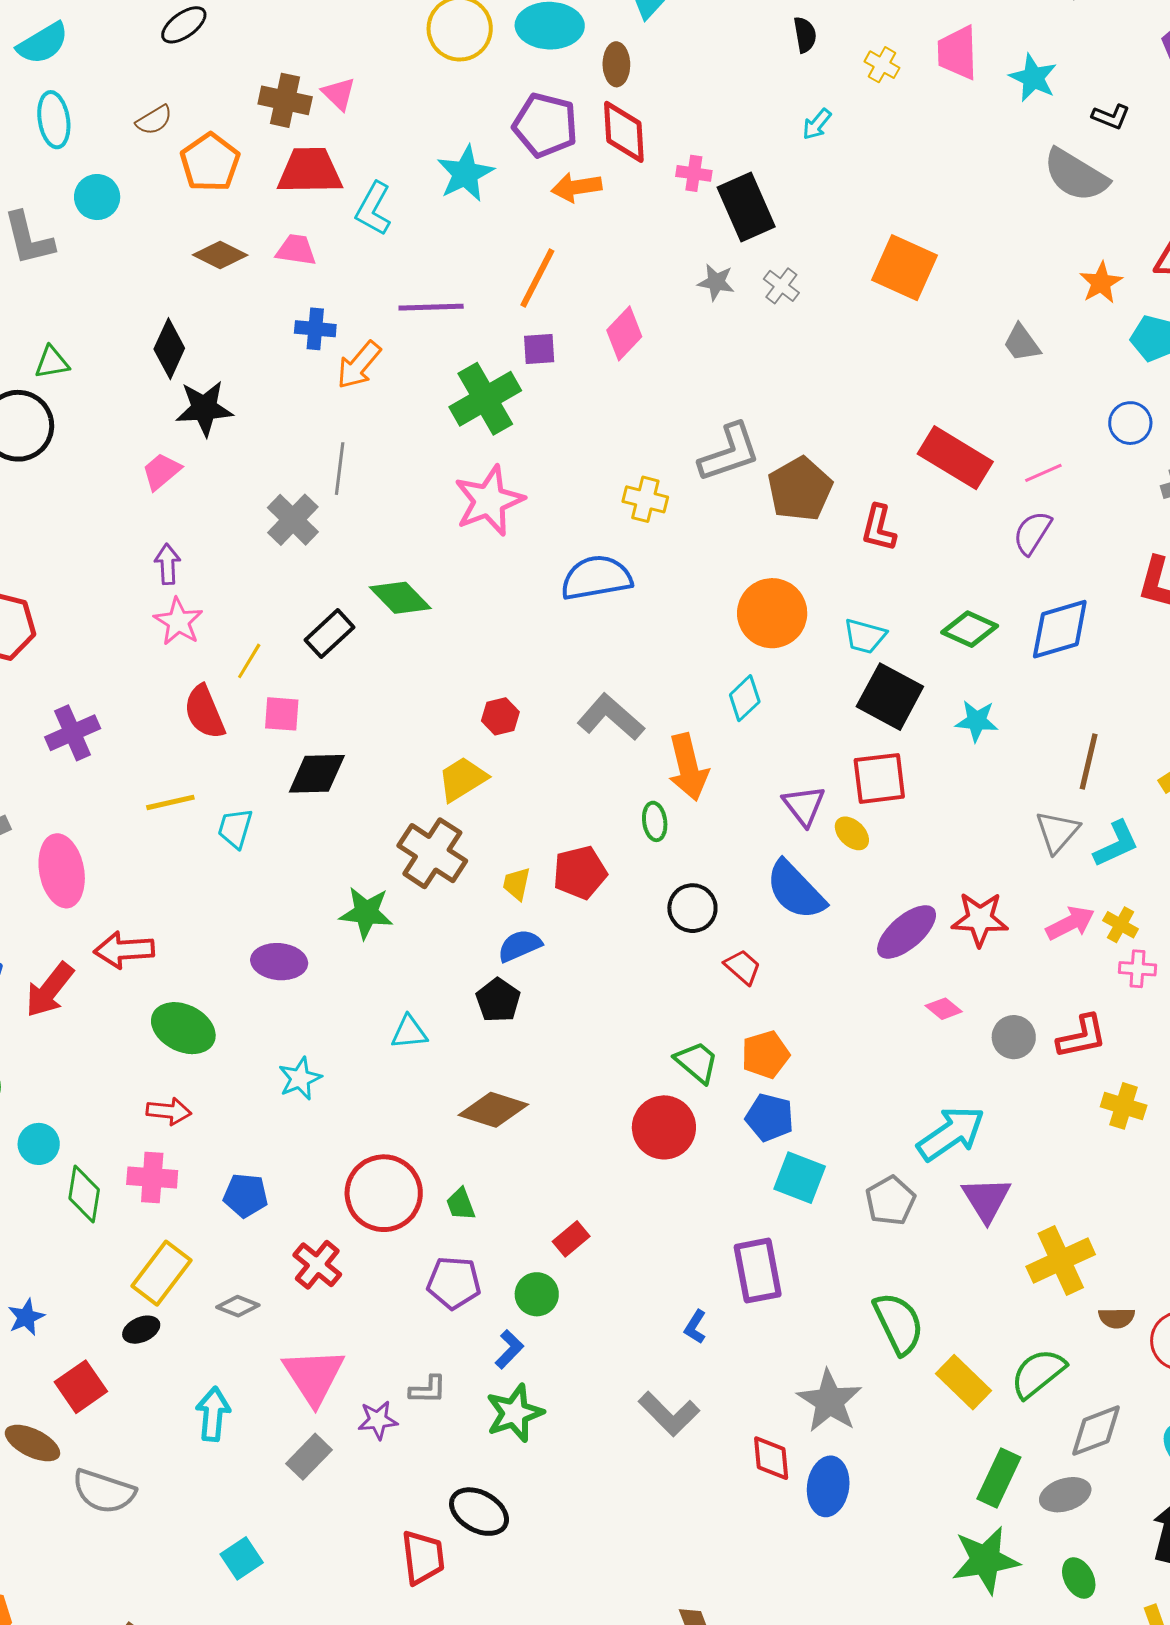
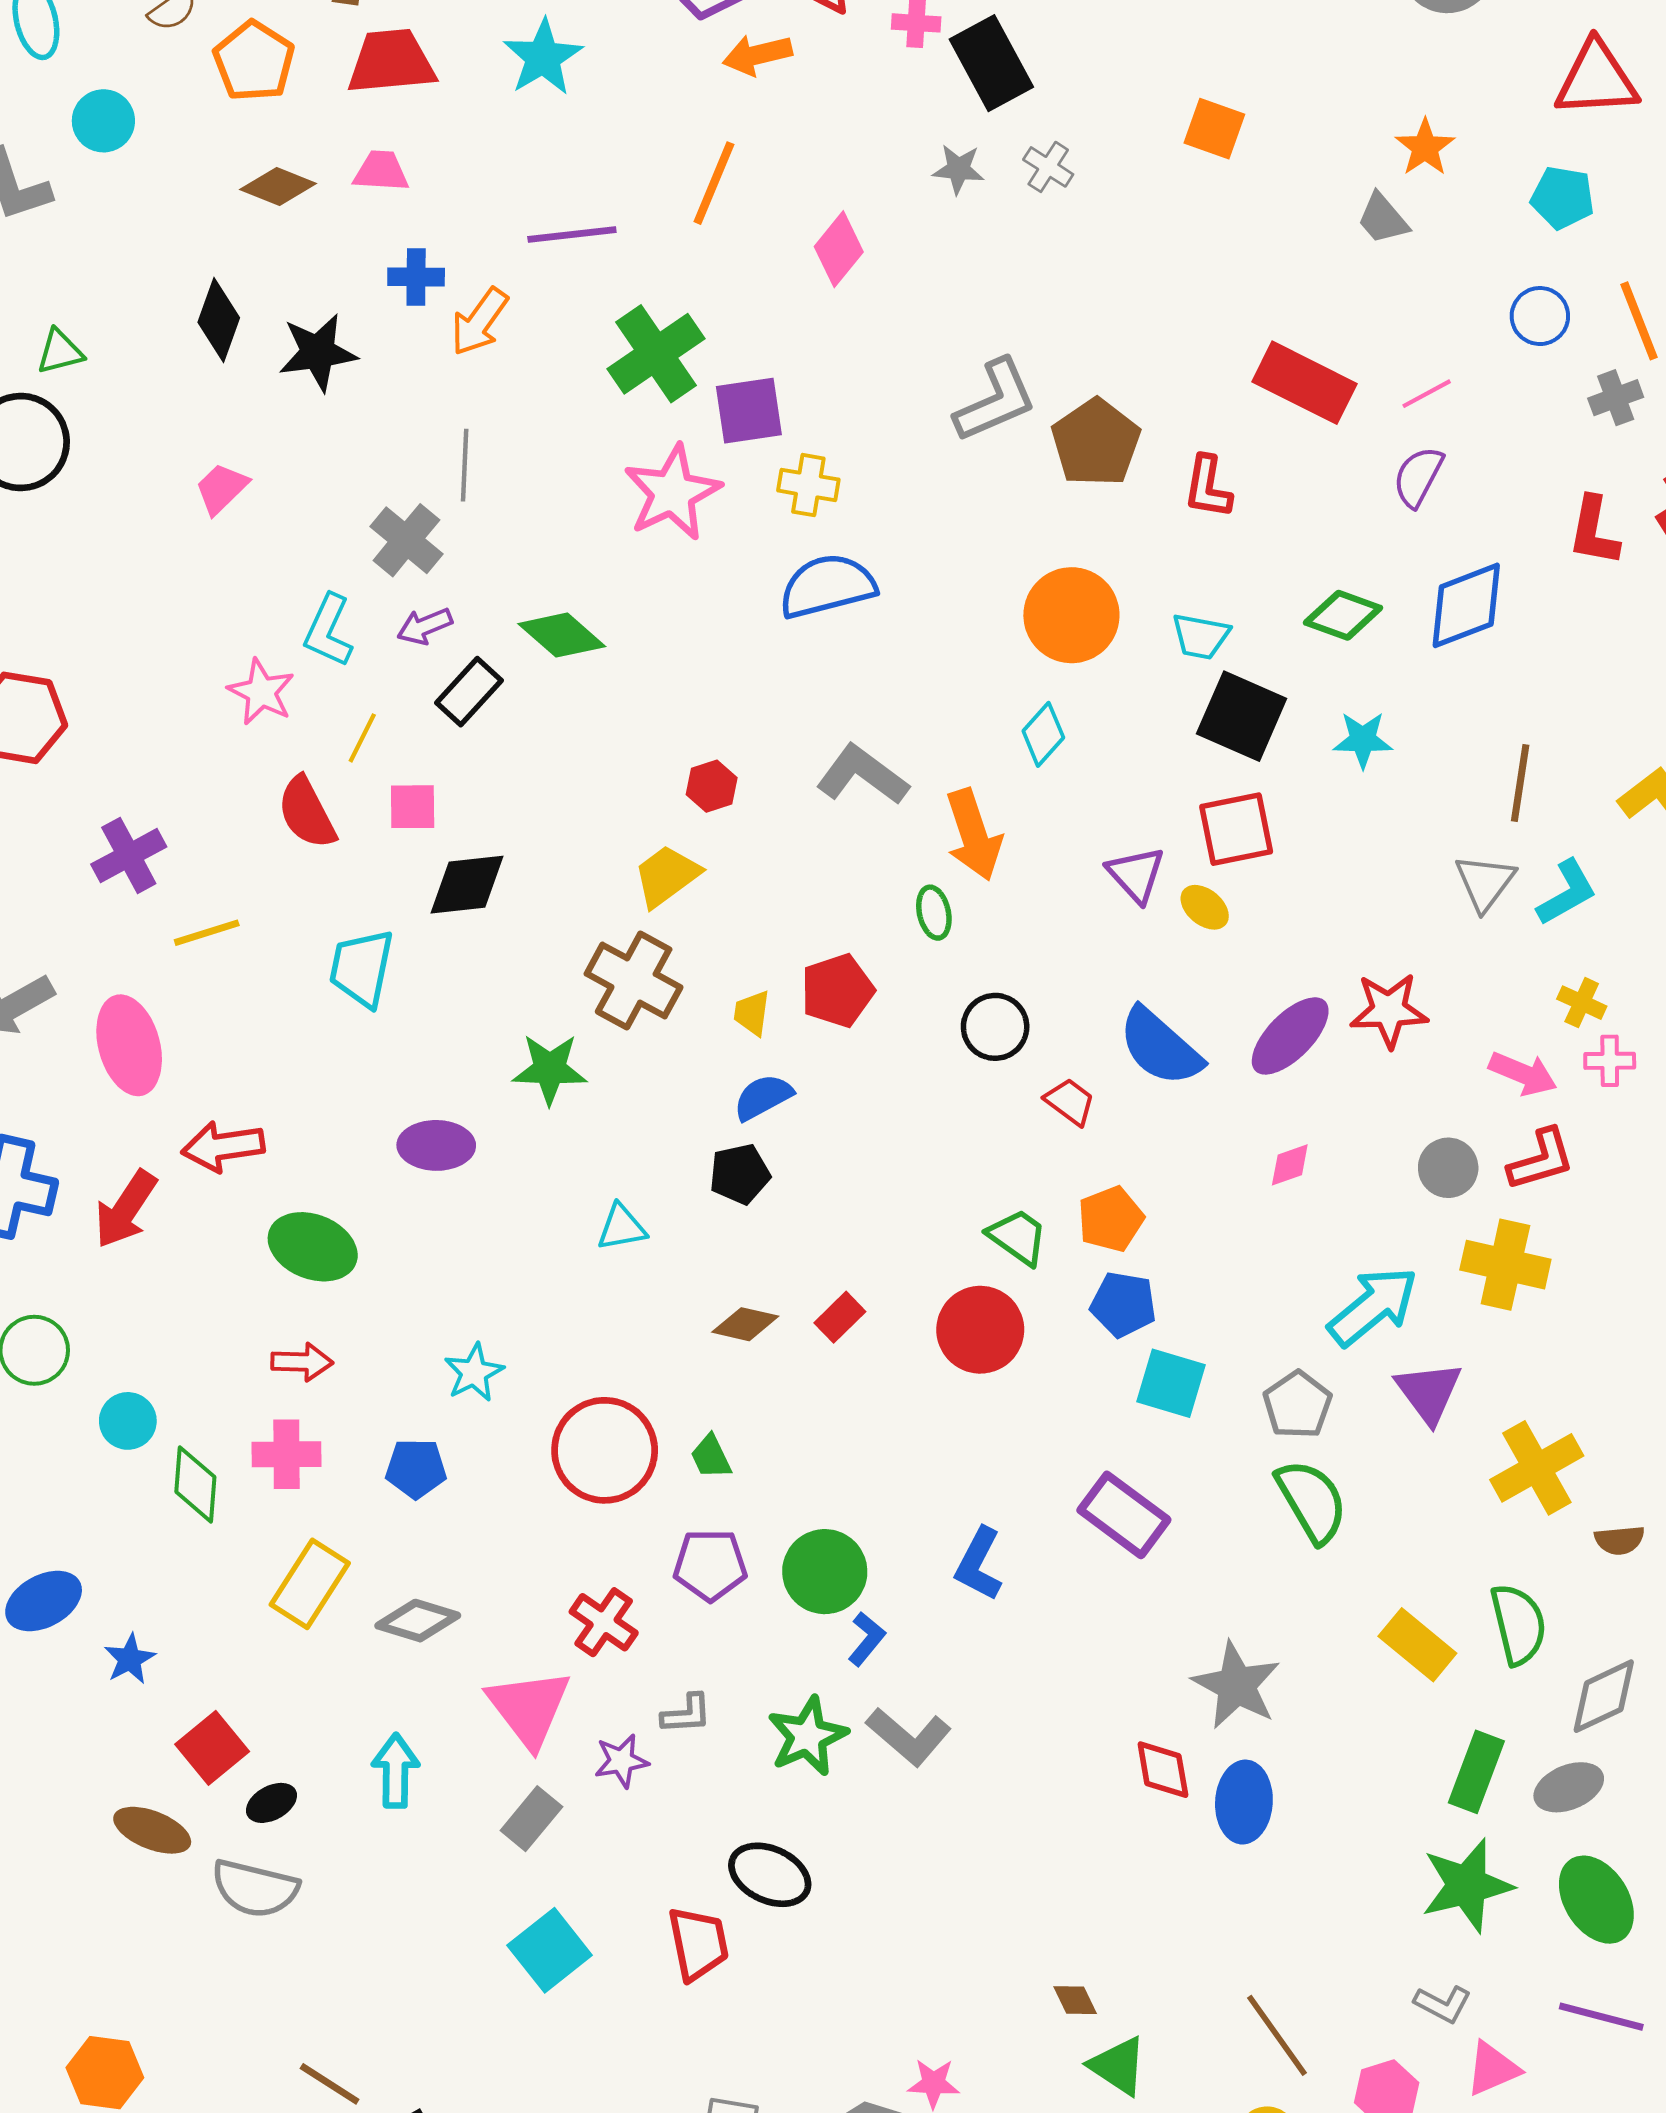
cyan star: (465, 174) -> (543, 57), moved
cyan L-shape: (373, 209) -> (328, 631), moved
orange square: (905, 268) -> (1214, 129), size x0.7
orange star: (1101, 283) -> (1425, 147), moved
purple square: (539, 349) -> (749, 411), moved, size x1.5
black star: (204, 408) -> (318, 352), moved
yellow cross: (645, 499) -> (808, 485), moved
purple arrow: (168, 564) -> (425, 626), moved, turned -105
yellow line: (170, 802) -> (207, 933), moved
cyan trapezoid: (235, 828) -> (362, 968), size x1.4
blue semicircle: (796, 890) -> (1160, 1047), moved
pink arrow: (1070, 923) -> (1523, 1074), moved, turned 54
black pentagon: (498, 1000) -> (740, 1174), turned 30
pink diamond: (944, 1009) -> (1290, 1165), moved, turned -54
cyan star: (300, 1078) -> (474, 1373), moved
yellow cross: (1124, 1106) -> (1505, 1265), moved, size x1.4
brown diamond: (493, 1110) -> (745, 1324), size x0.7
red rectangle: (571, 1239) -> (840, 1317), moved
red cross: (317, 1265) -> (604, 1622), moved
purple rectangle: (758, 1271) -> (1124, 1515), turned -38
green circle: (537, 1294) -> (825, 1572), size x1.4
gray diamond: (238, 1306) -> (418, 1621), size x1.4
green semicircle: (898, 1323) -> (1312, 1501), moved
blue L-shape: (695, 1327) -> (979, 1564), moved, size x1.6
black ellipse: (141, 1330) -> (271, 1803), moved
blue L-shape: (509, 1349) -> (867, 1639), moved
green semicircle: (1038, 1373) -> (1518, 1624), turned 120
gray L-shape: (669, 1414) -> (909, 1737), moved
cyan square: (242, 1558) -> (550, 1950), moved, size x1.4
green ellipse: (1079, 1578) -> (1596, 1900), size x1.6

